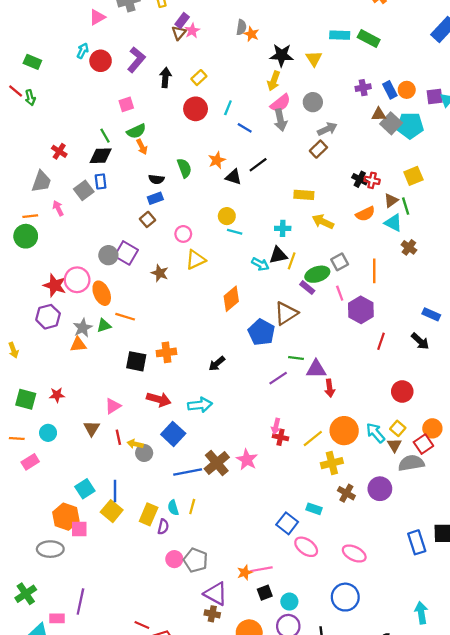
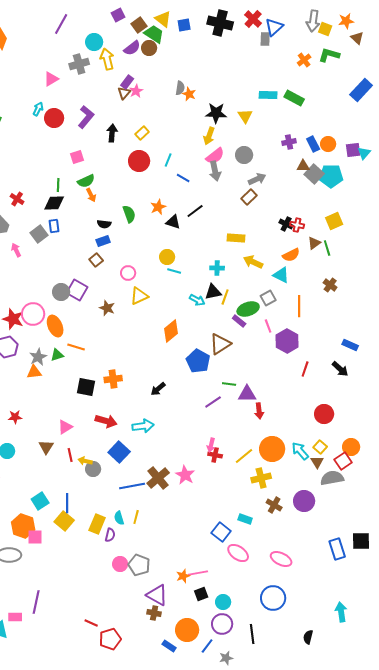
green line: (105, 136) -> (58, 185), turned 32
cyan triangle: (393, 223) -> (281, 275), moved

